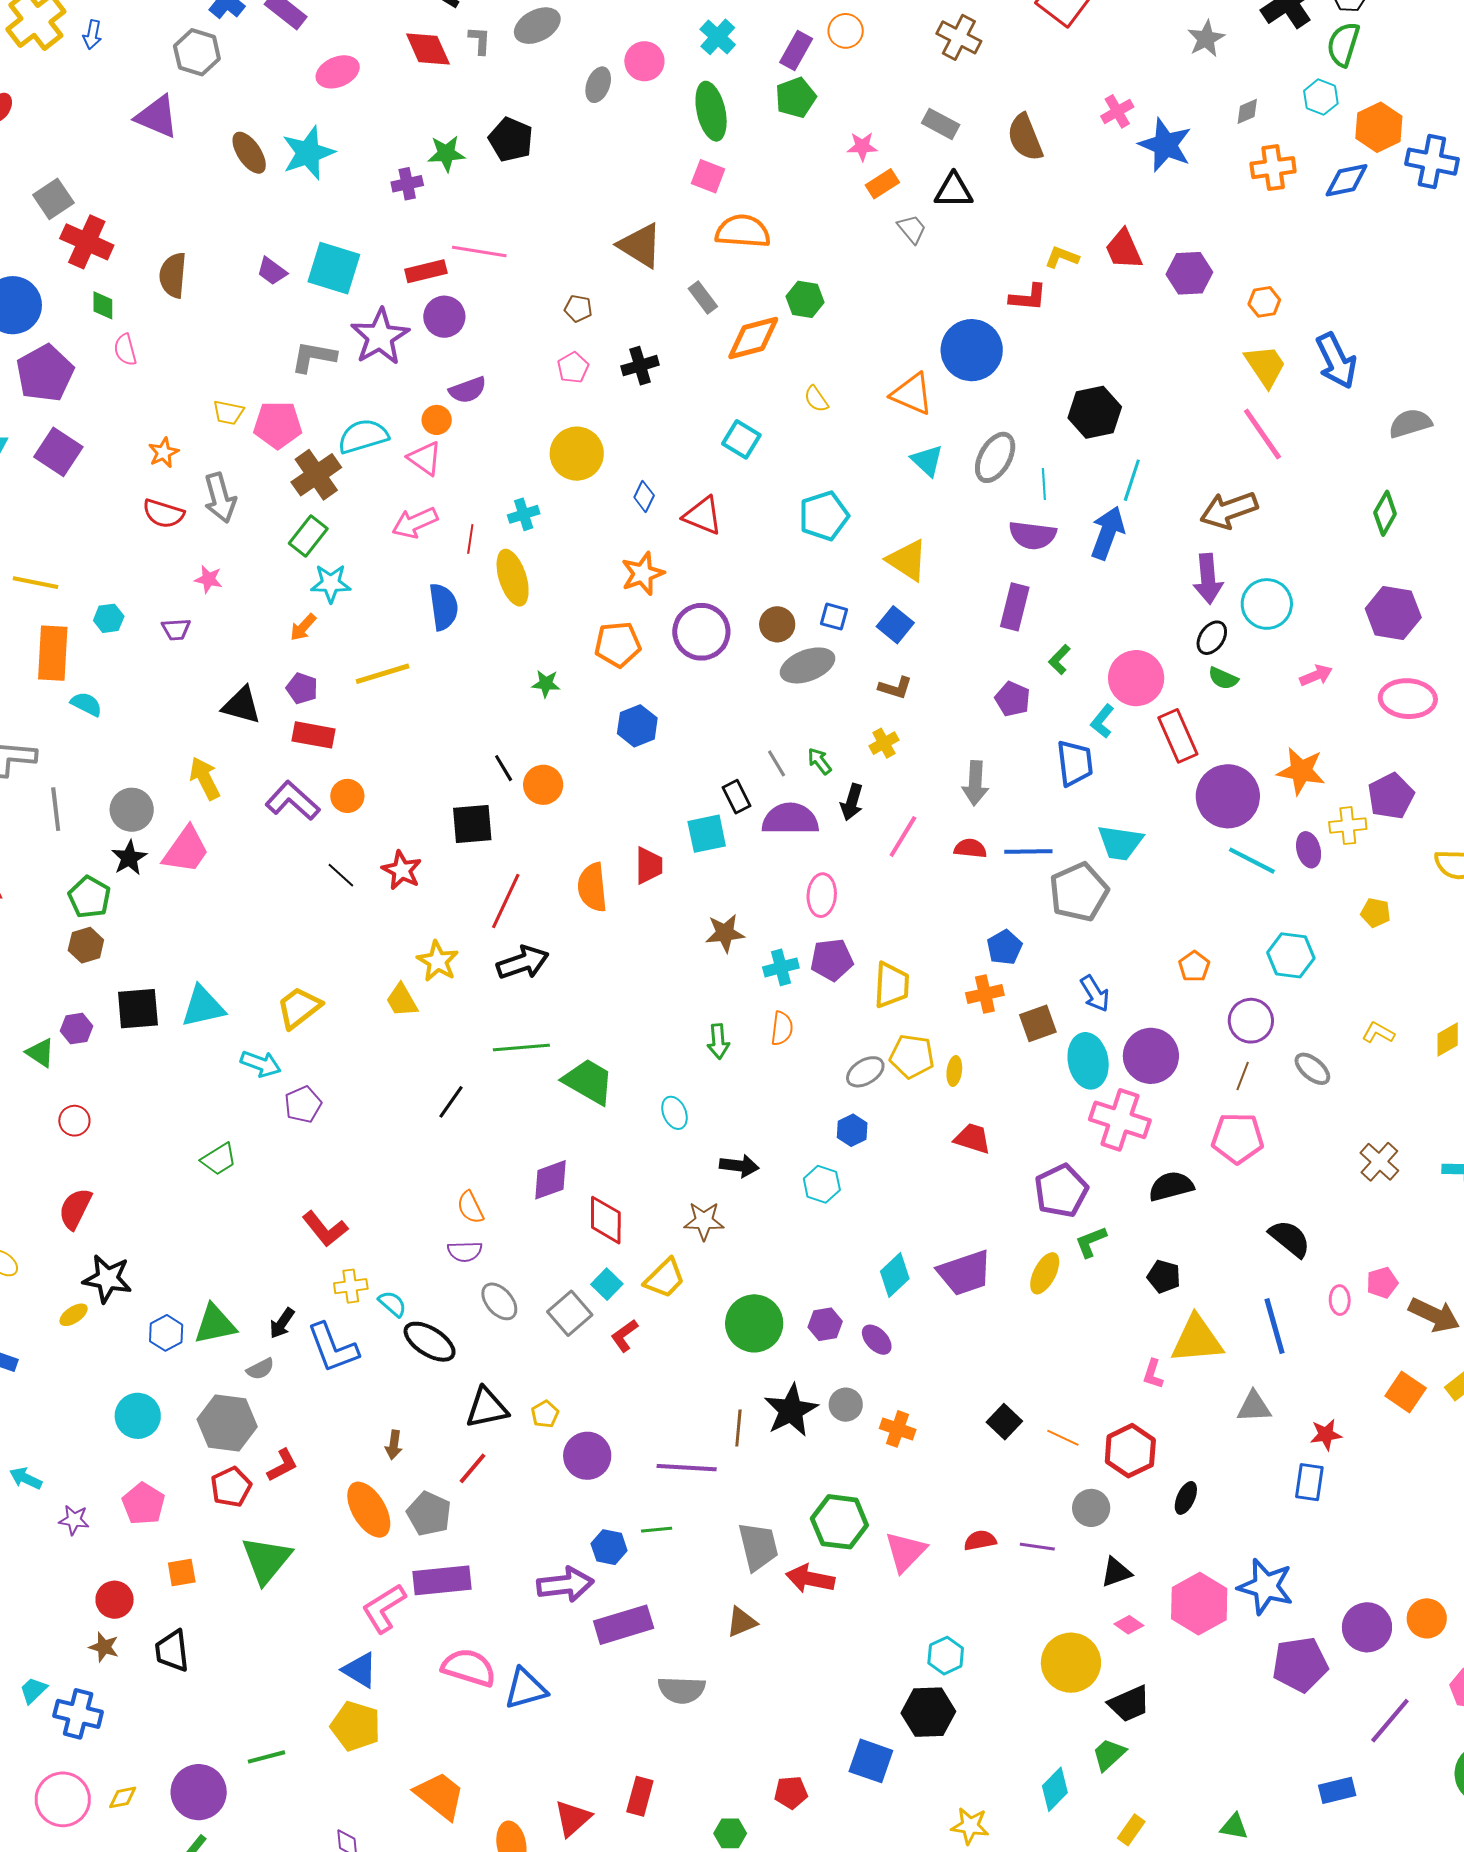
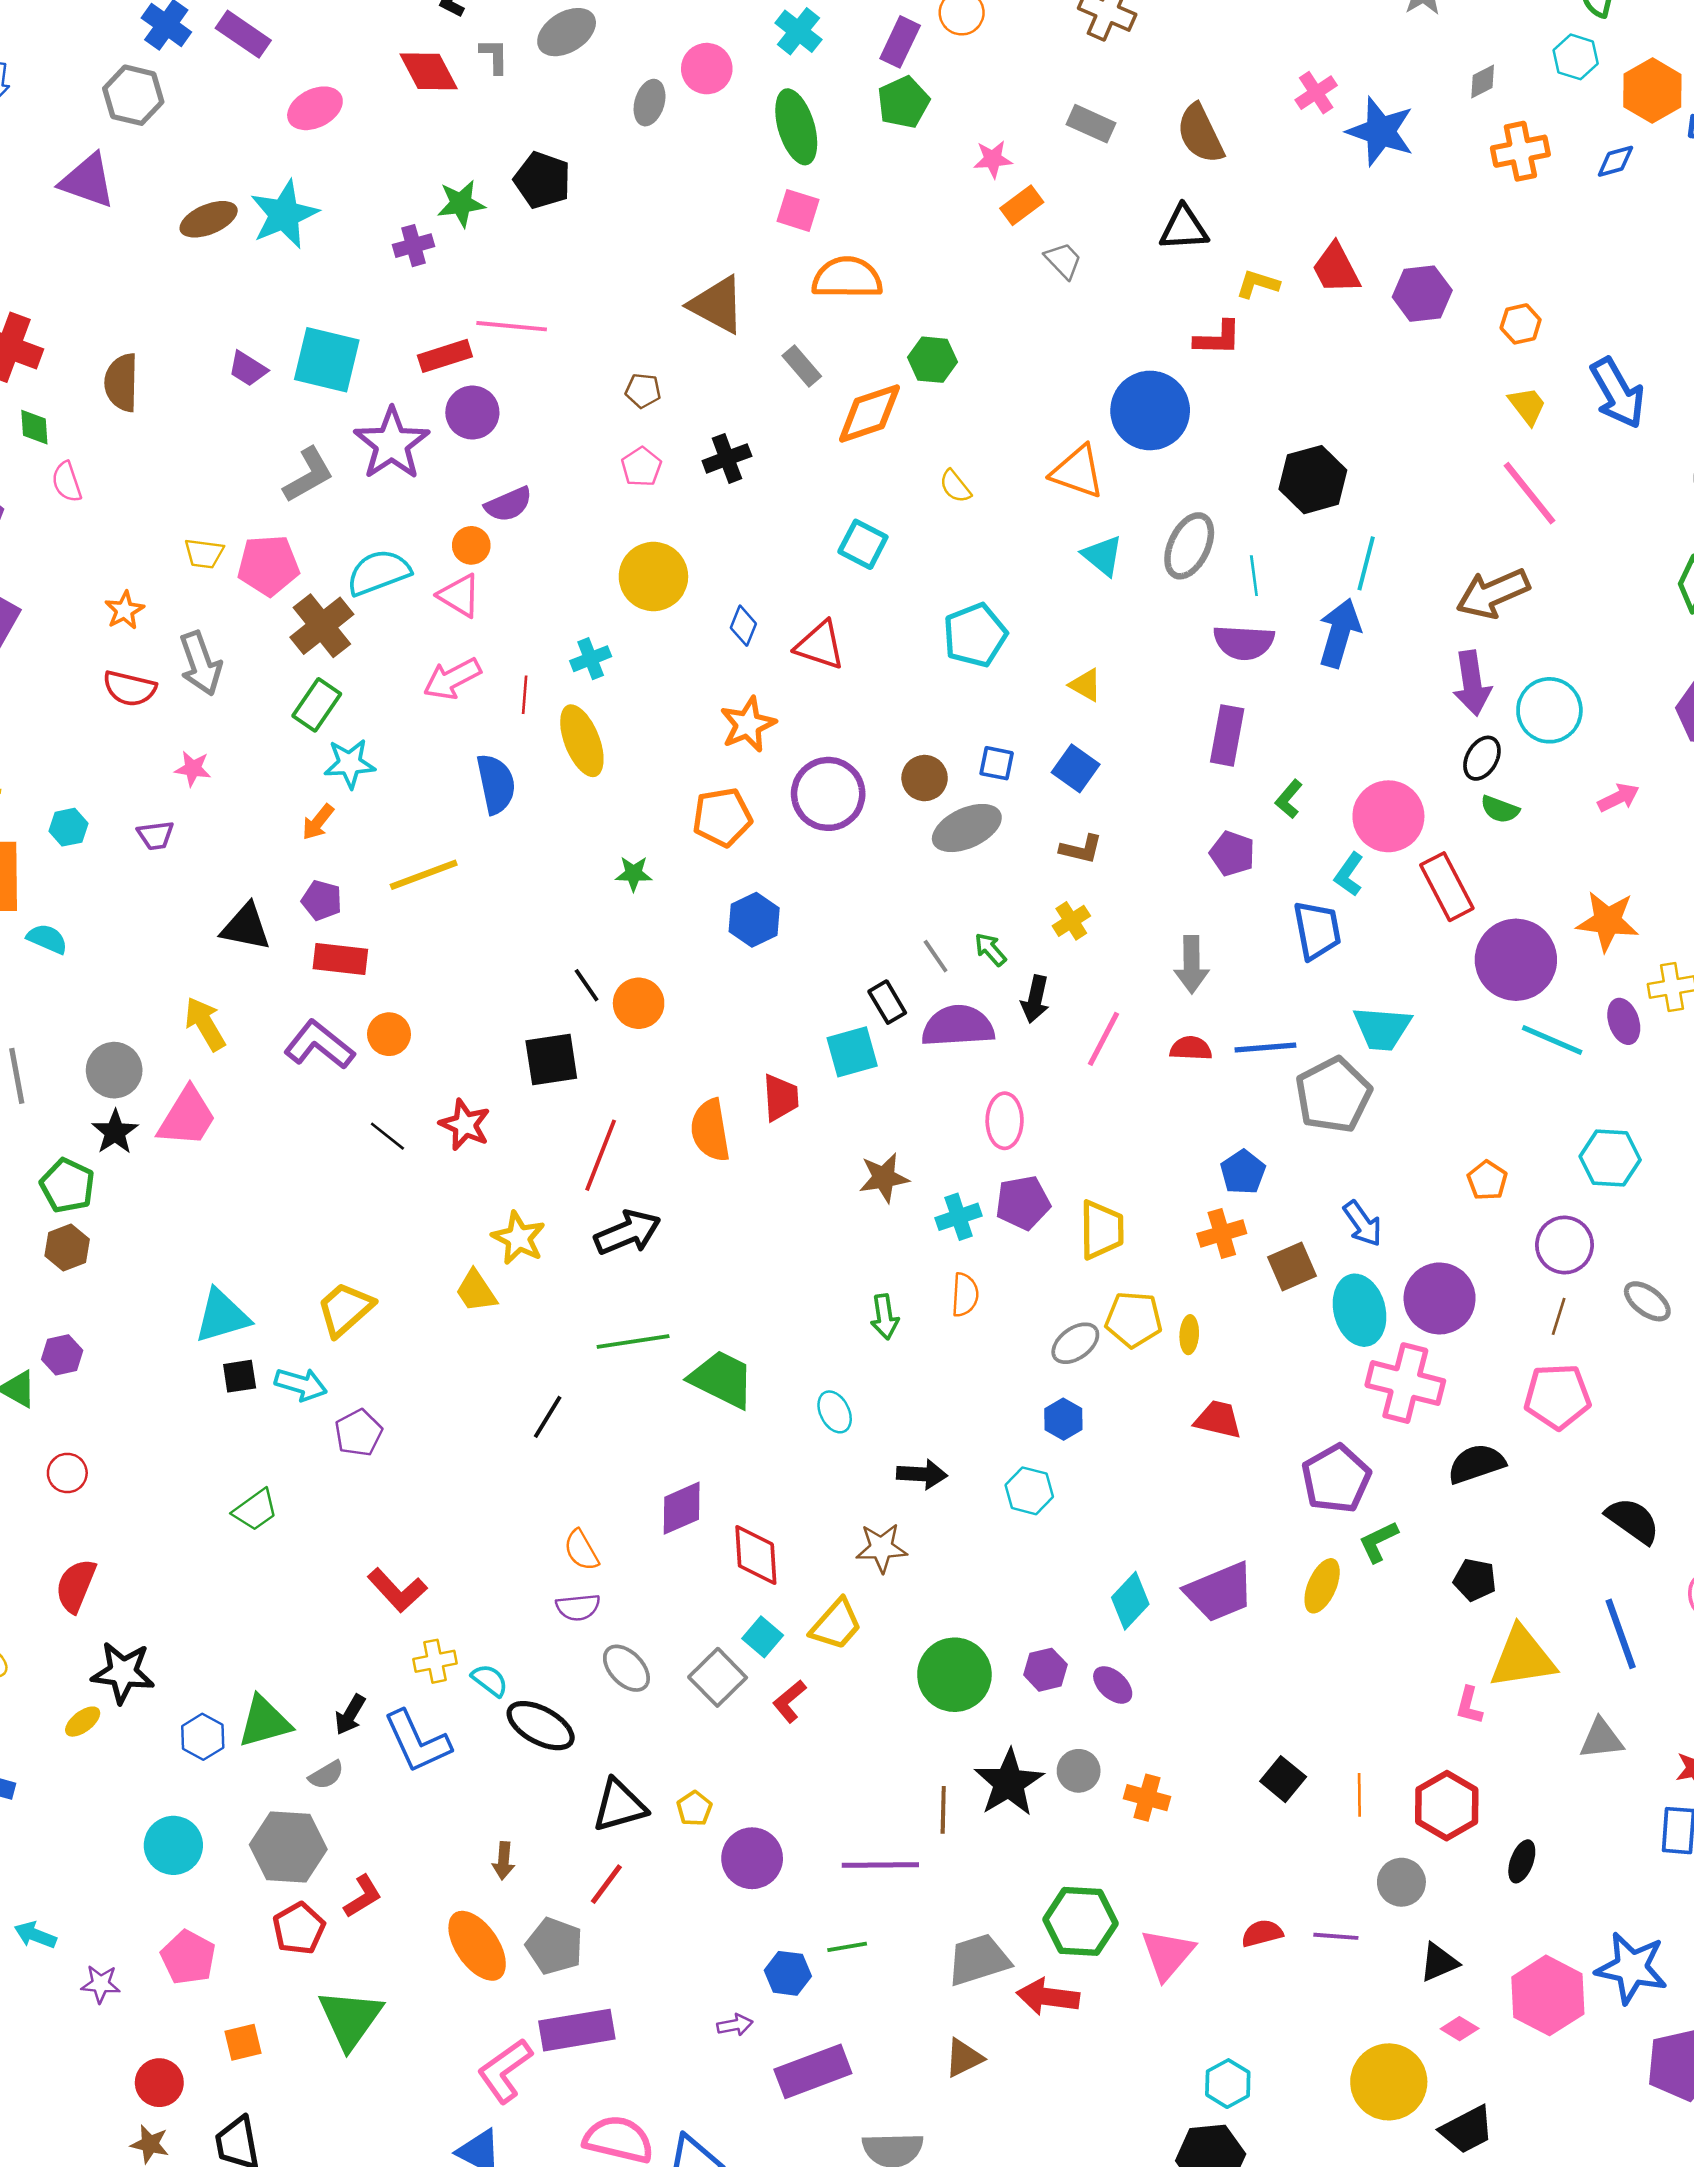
brown ellipse: (249, 153) -> (209, 219), turned -75
blue diamond: (1347, 180) -> (1615, 161), size x0.7
black triangle: (954, 191) -> (1184, 228), moved
gray L-shape: (314, 357) -> (308, 475), turned 144
yellow trapezoid: (1265, 366) -> (1527, 406), size x0.7
yellow triangle: (907, 560) -> (1086, 685), size x0.6
black square: (138, 1009) -> (240, 1376), moved, size x0.6
orange line: (1063, 1438) -> (1359, 1795), turned 68
gray trapezoid: (758, 1546) -> (979, 1960), turned -90
purple arrow: (565, 1584) -> (735, 2025), size x0.5

